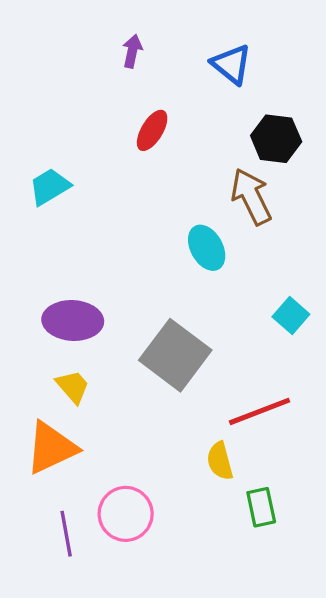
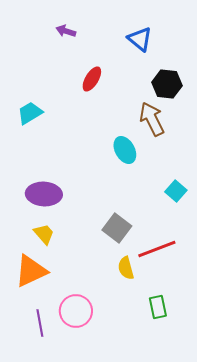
purple arrow: (132, 51) -> (66, 31), moved, turned -84
gray square: (175, 355) -> (117, 228), moved, size x0.7
yellow semicircle: (220, 461) -> (126, 268), moved

